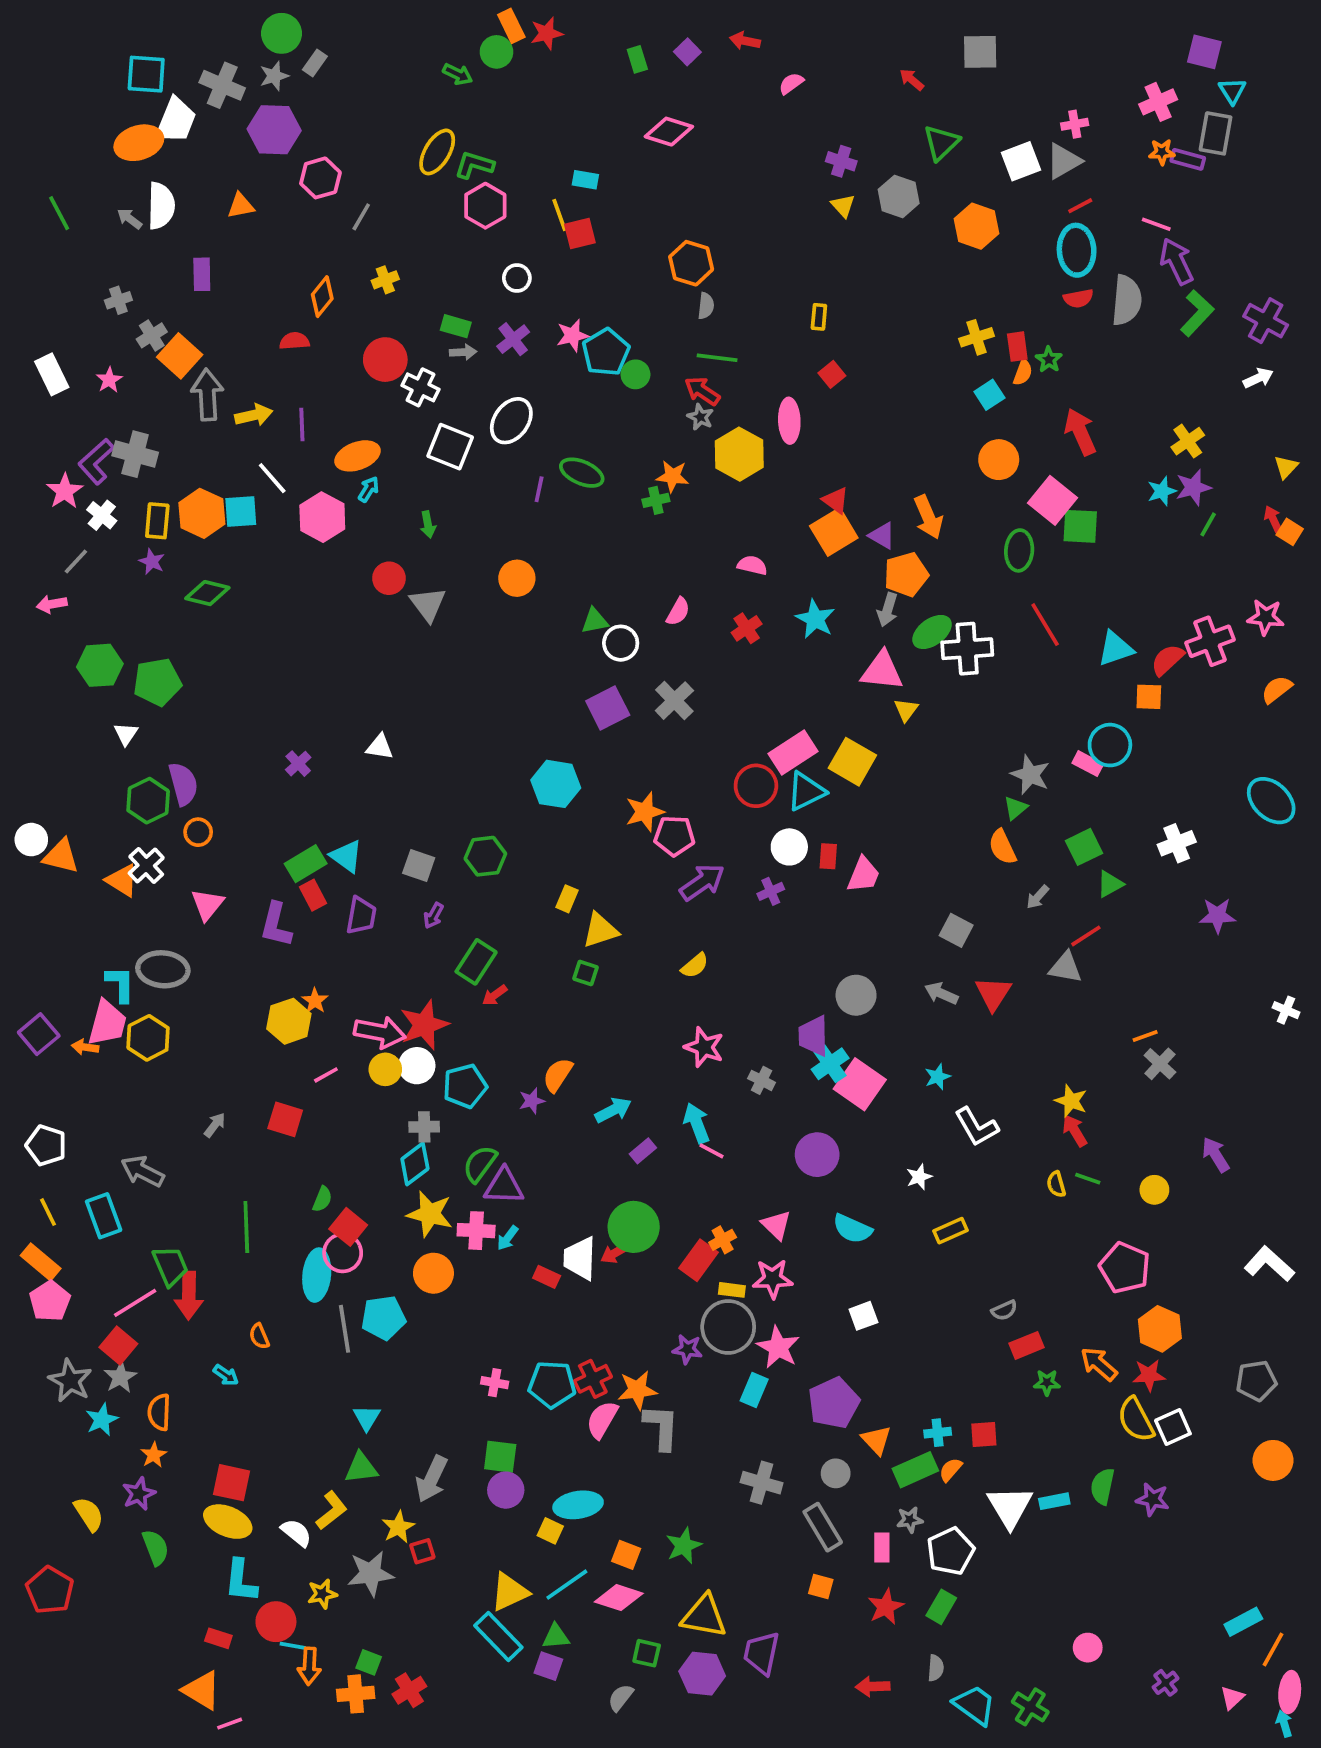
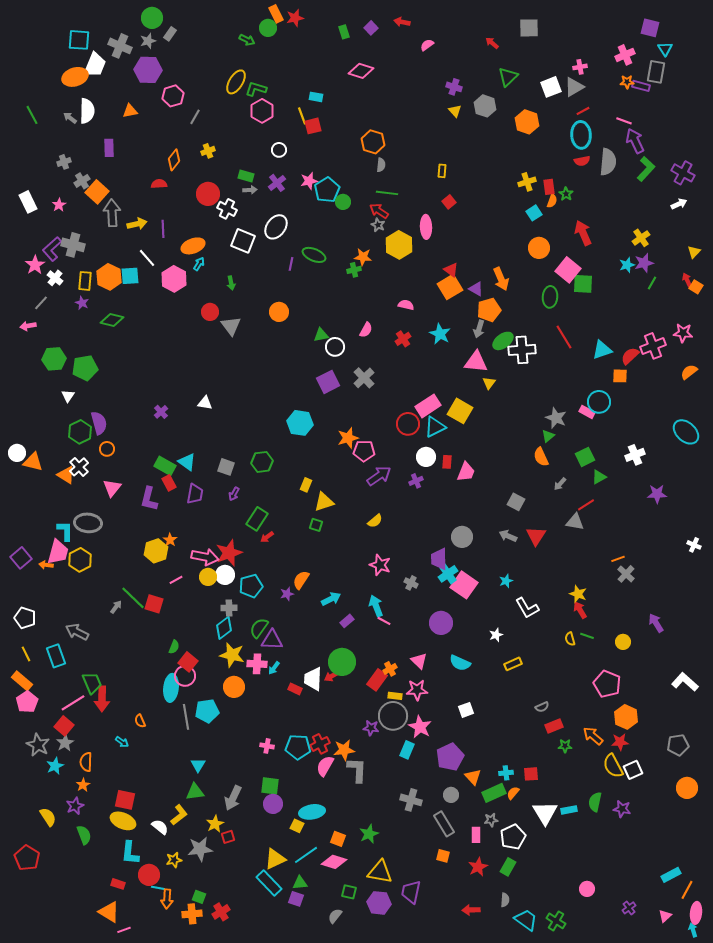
green rectangle: (306, 864) -> (165, 466), turned 60
green line: (246, 1227) -> (133, 598), moved, turned -44

